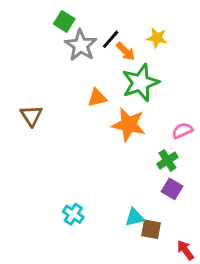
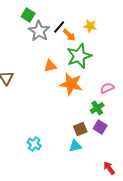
brown square: (151, 229) -> (80, 129), moved, turned -32

